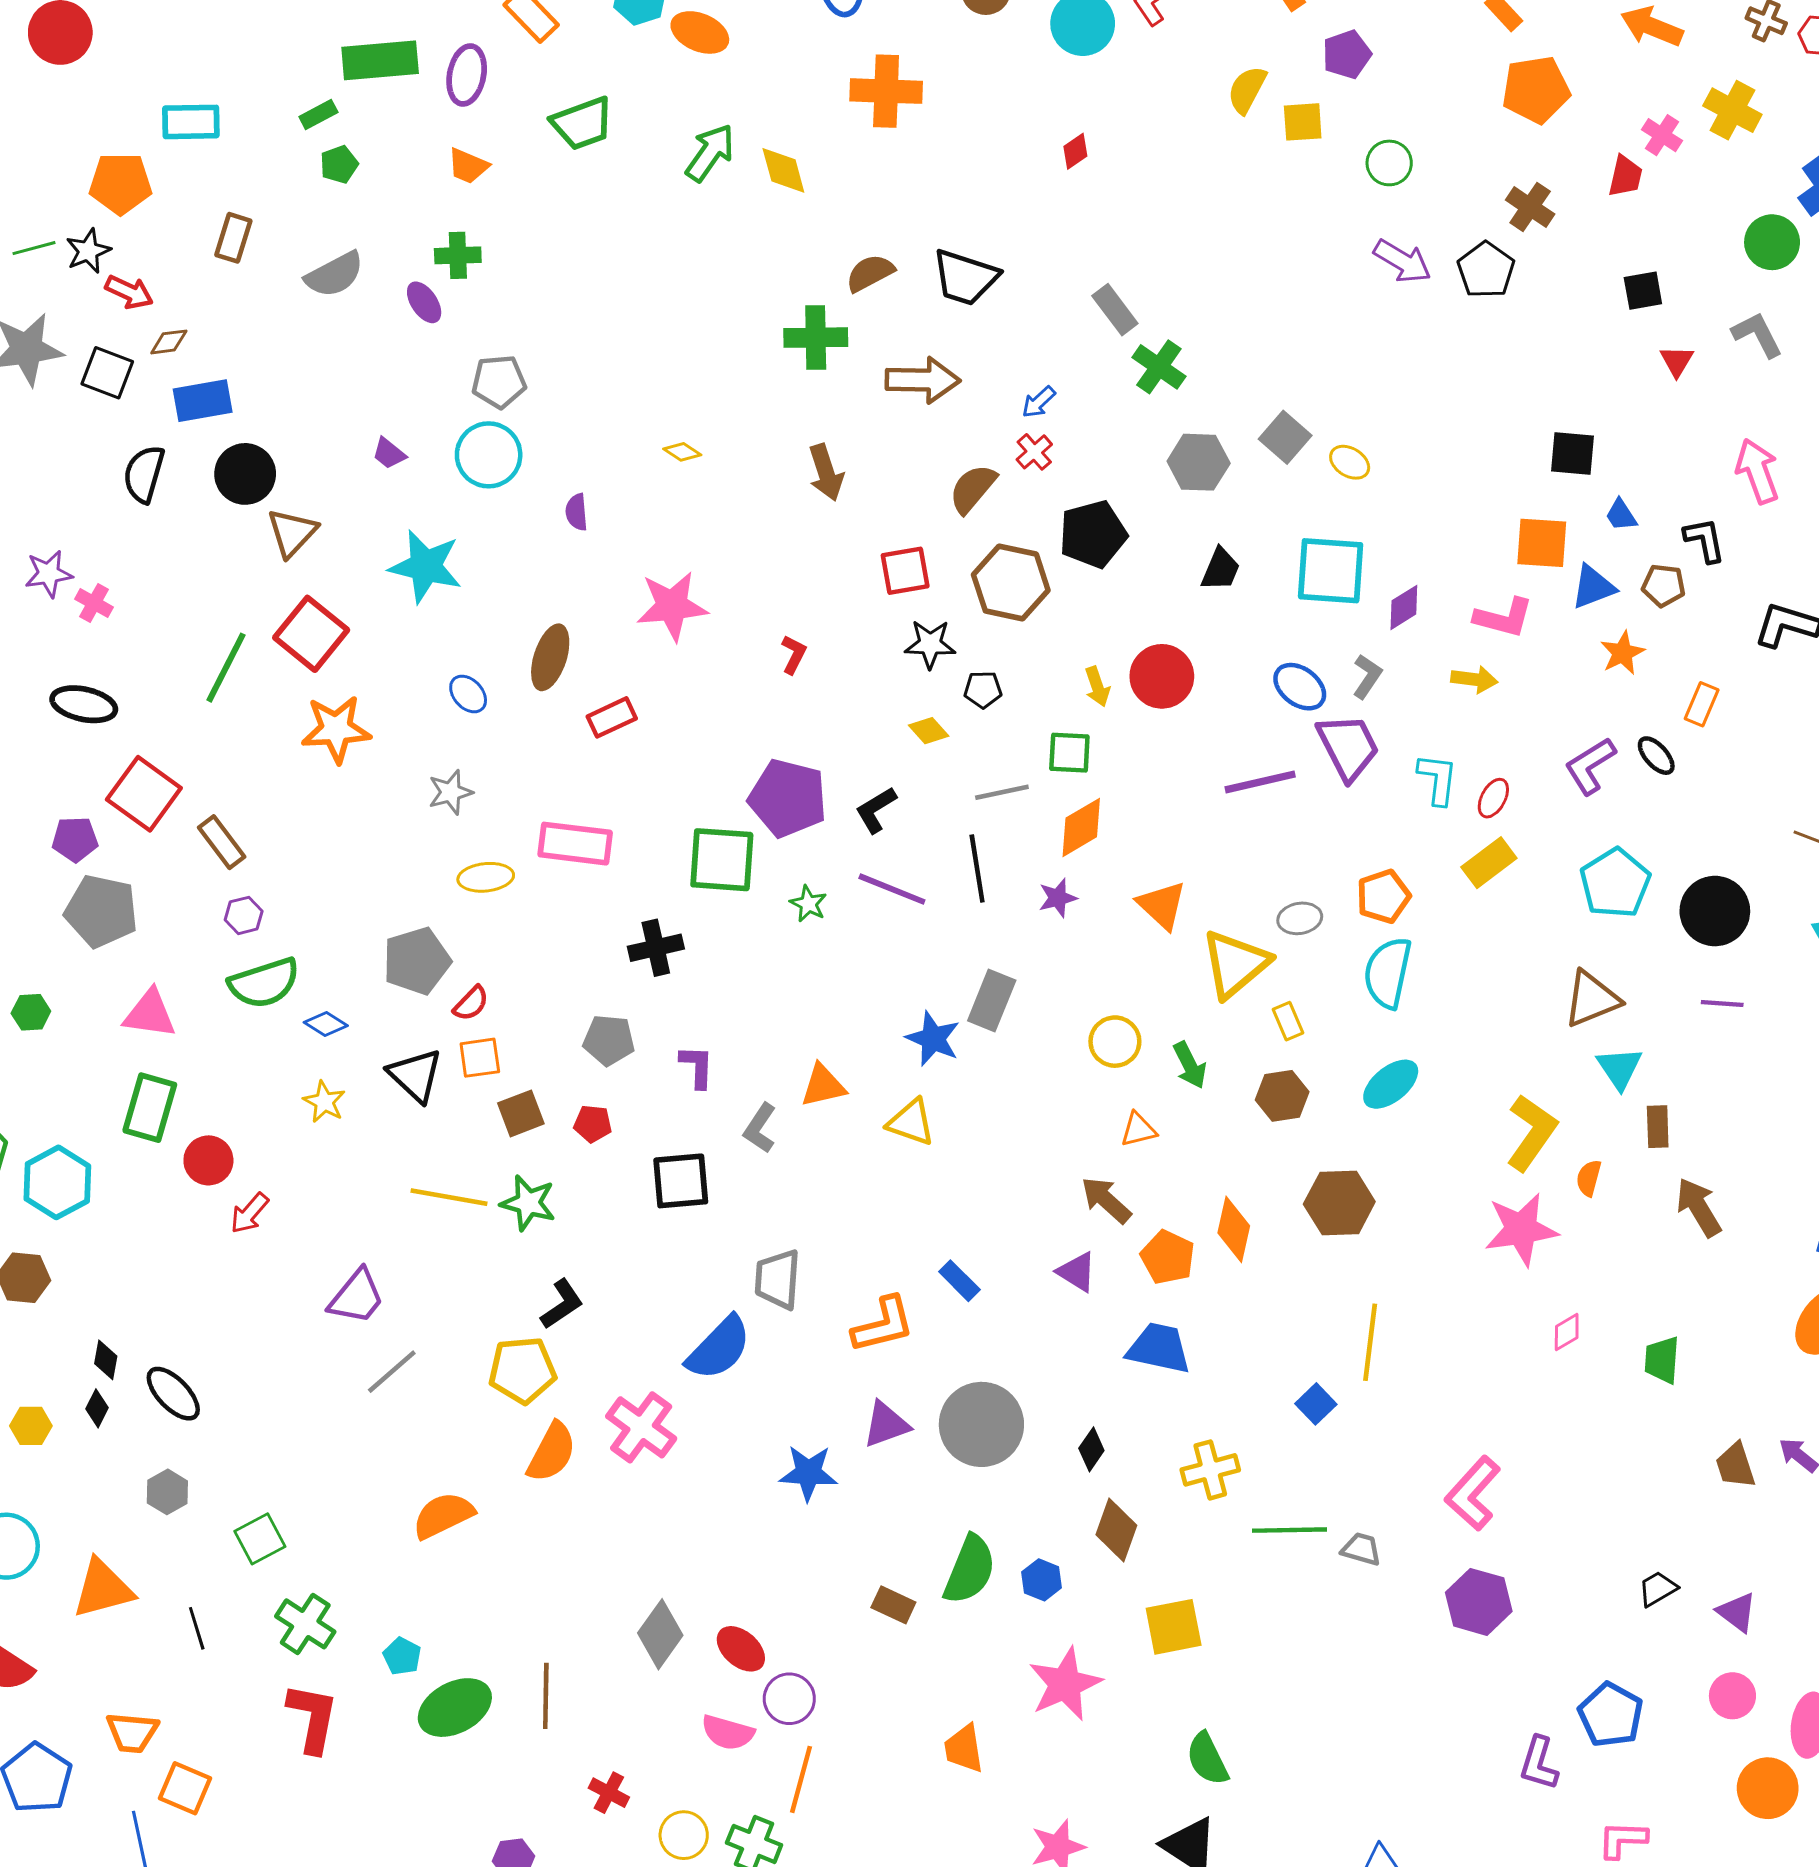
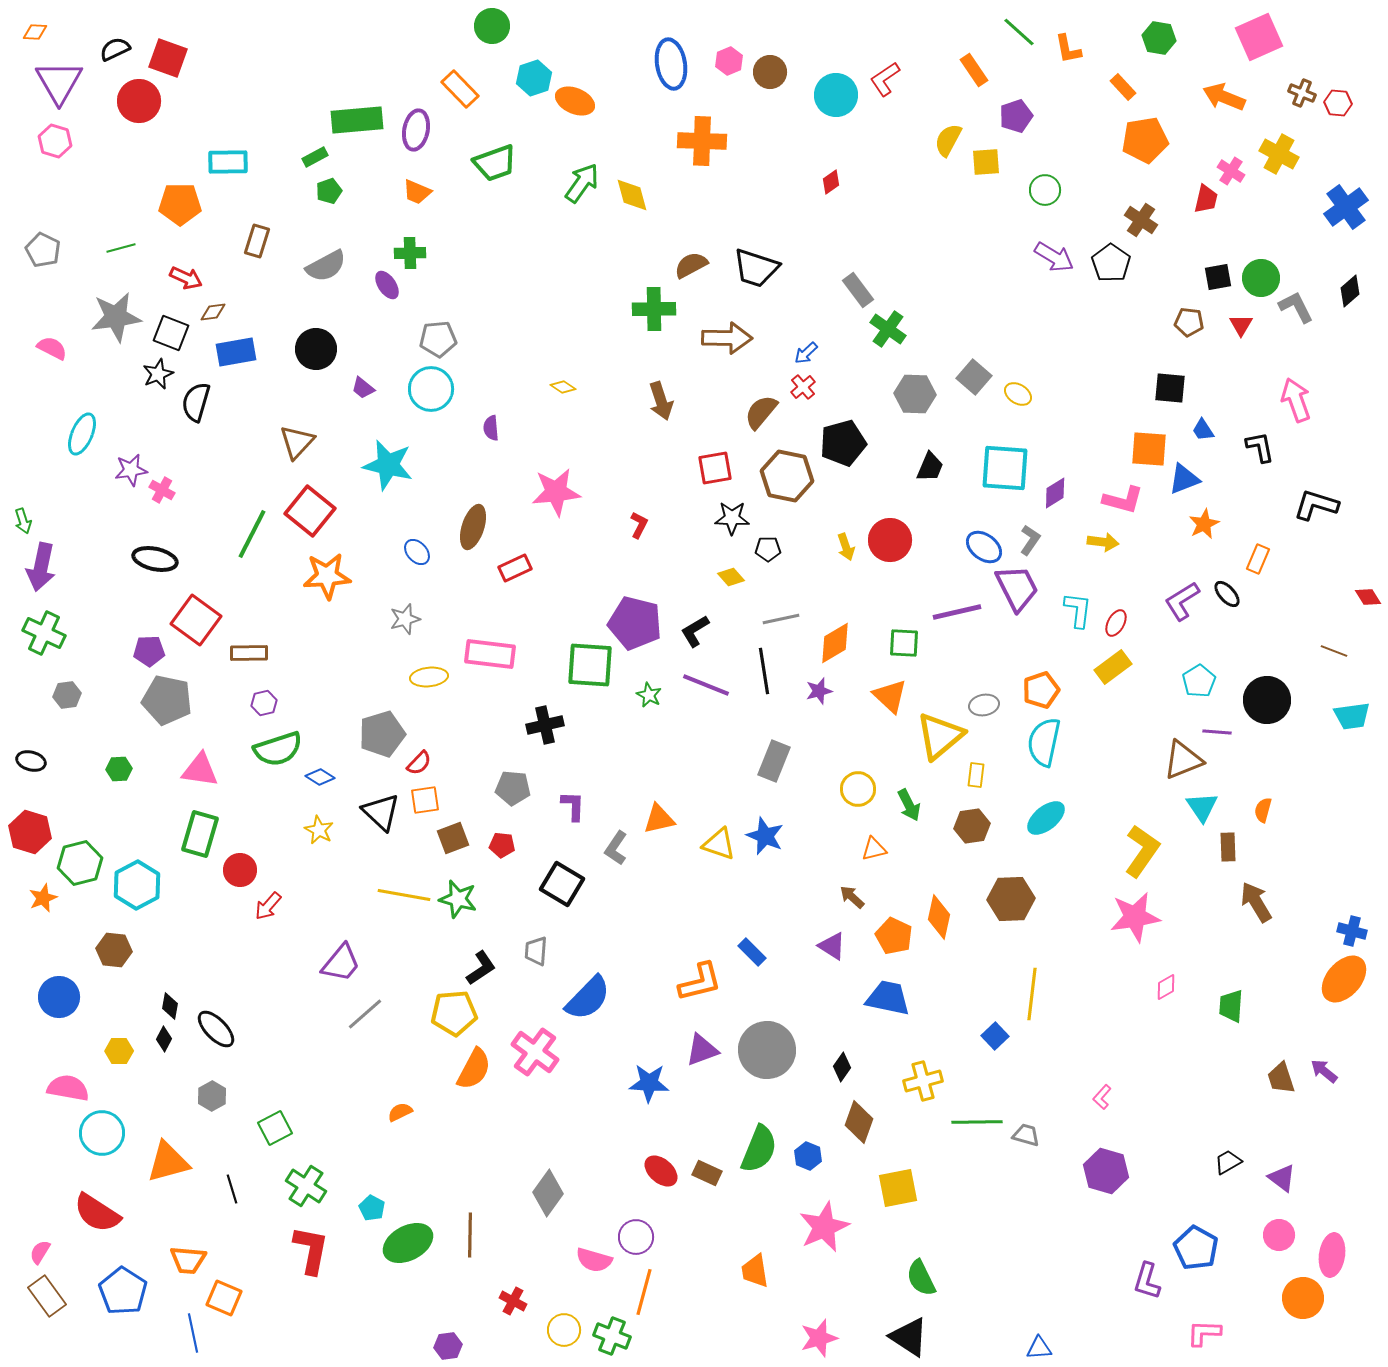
green circle: (1772, 242) -> (1261, 278), moved
black star: (88, 251) -> (158, 374), moved
black circle: (245, 474) -> (316, 349), moved
brown pentagon: (1664, 585) -> (1189, 322), moved
green square: (1069, 753) -> (904, 643), moved
brown rectangle: (222, 842) -> (249, 653), turned -54
cyan pentagon: (1615, 883) -> (1199, 681), size x0.7
purple line: (1722, 1003) -> (1217, 732), moved
yellow rectangle: (1288, 1021) -> (976, 775), turned 30
blue star: (933, 1039) -> (765, 836), moved
orange semicircle: (1589, 1178) -> (1263, 810), moved
black square: (681, 1181) -> (562, 884), turned 36
brown arrow: (1106, 1200) -> (852, 897), size x0.7
gray trapezoid: (778, 1279) -> (536, 951), moved, size x0.7
pink L-shape: (1473, 1493) -> (1102, 1097), size x0.5
orange semicircle: (443, 1515) -> (400, 1112), size x0.6
red ellipse: (741, 1649) -> (661, 1171), moved

